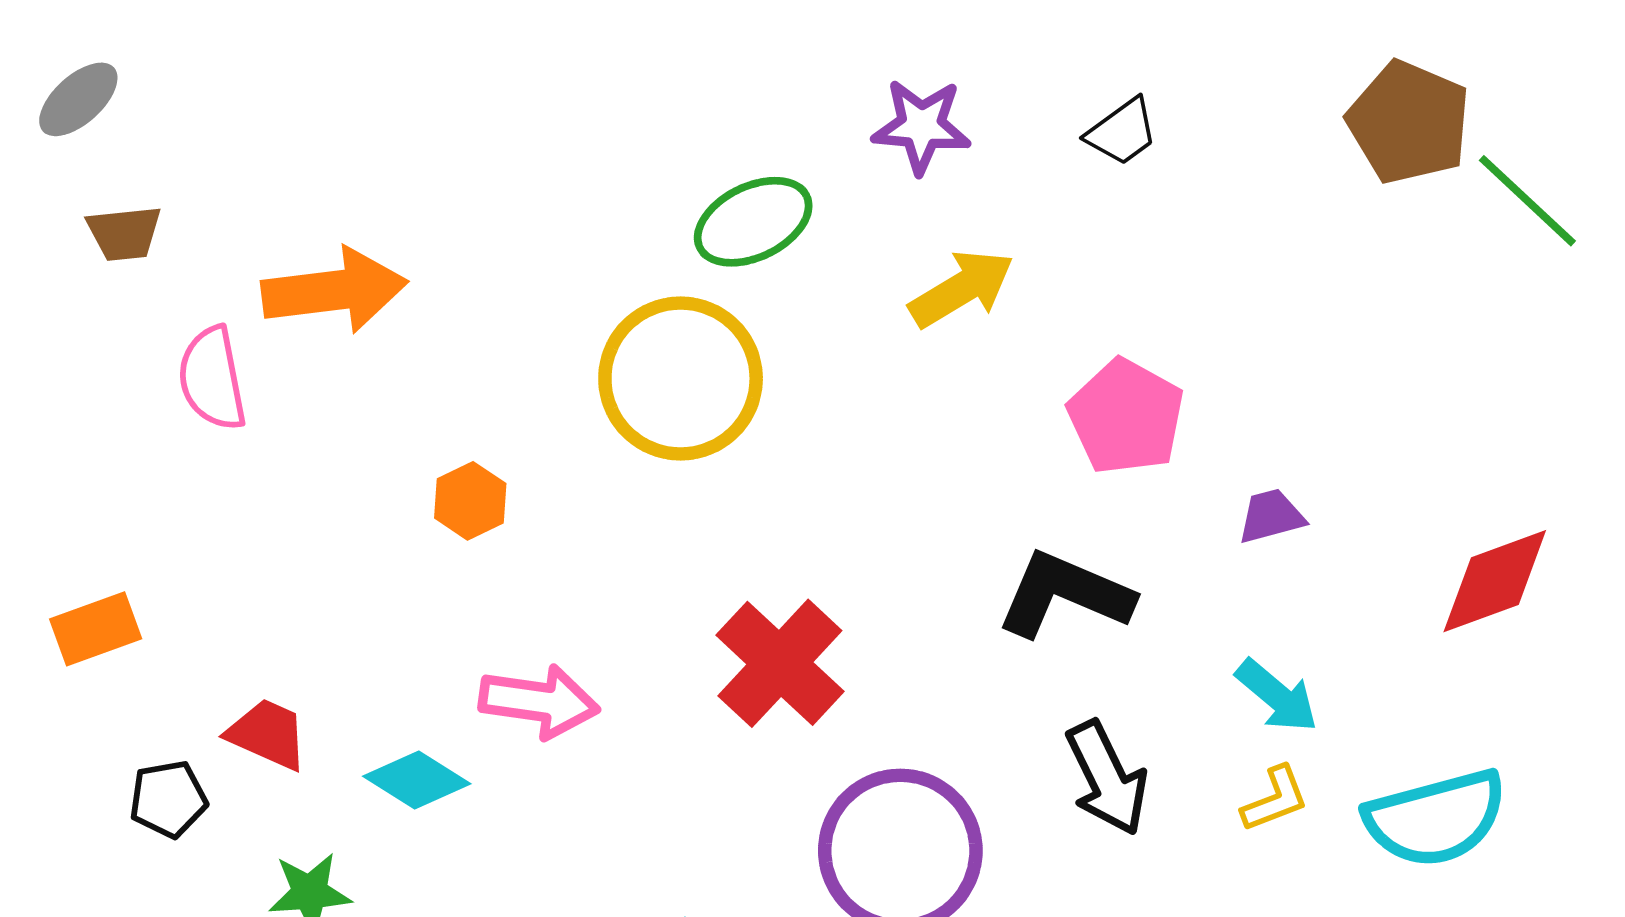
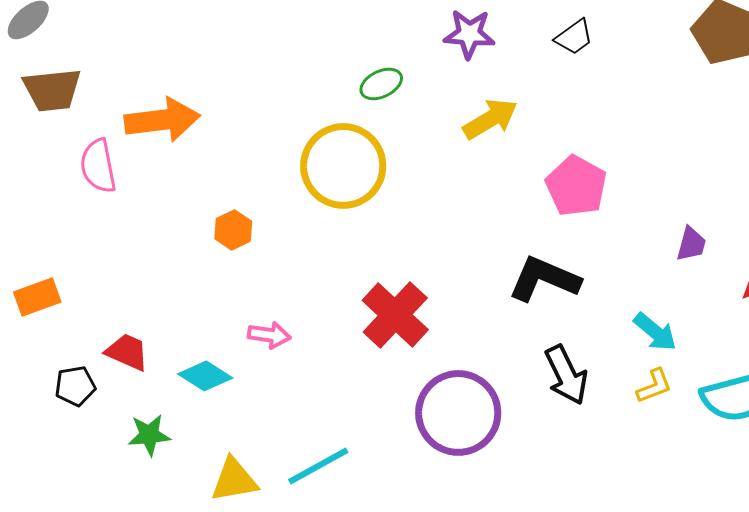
green ellipse: (753, 222) -> (381, 84), size x0.7
brown trapezoid: (124, 233) -> (52, 90), size x1.5
purple trapezoid: (1271, 516) -> (691, 244), moved, turned 120
pink arrow: (539, 702) -> (269, 335), size x0.7

